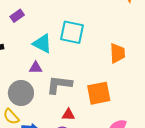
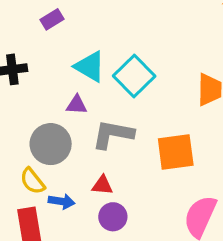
cyan square: (72, 32) -> (134, 76), moved, turned 30
red triangle: (68, 115) -> (102, 185), moved

